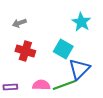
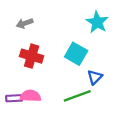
blue triangle: (79, 69) -> (95, 77), size x0.6
pink semicircle: (41, 85) -> (30, 96), moved

